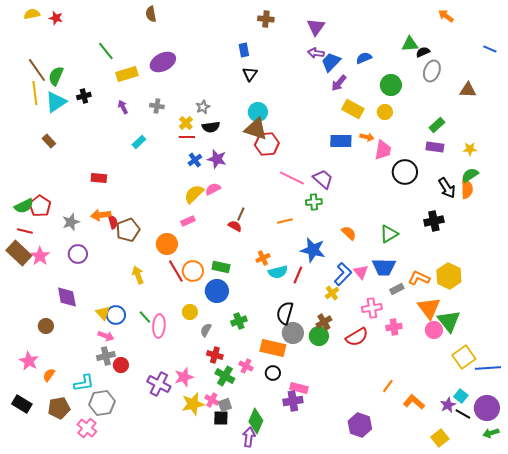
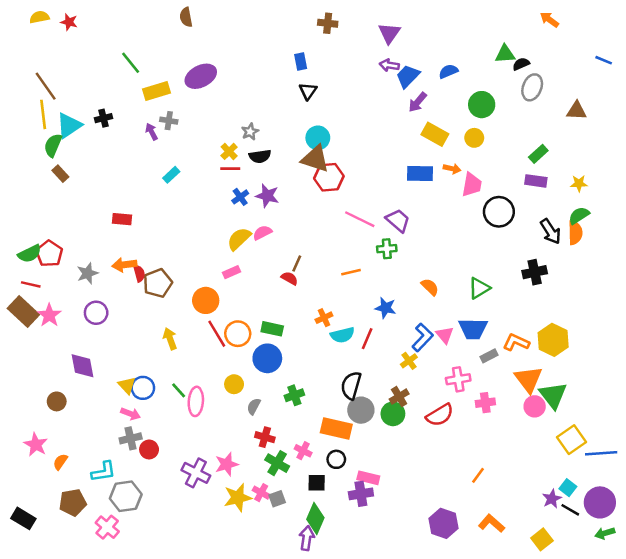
green semicircle: (56, 76) -> (53, 145), moved
gray cross: (157, 106) -> (169, 121), moved
blue star: (313, 250) -> (386, 308), size x0.7
orange L-shape: (414, 402) -> (491, 523), moved
black rectangle: (22, 404) -> (23, 518), moved
black square: (221, 418) -> (317, 483), moved

